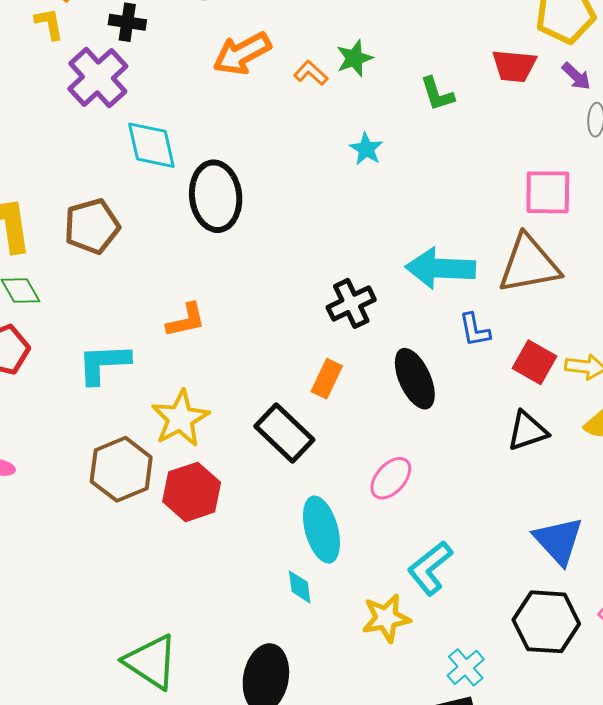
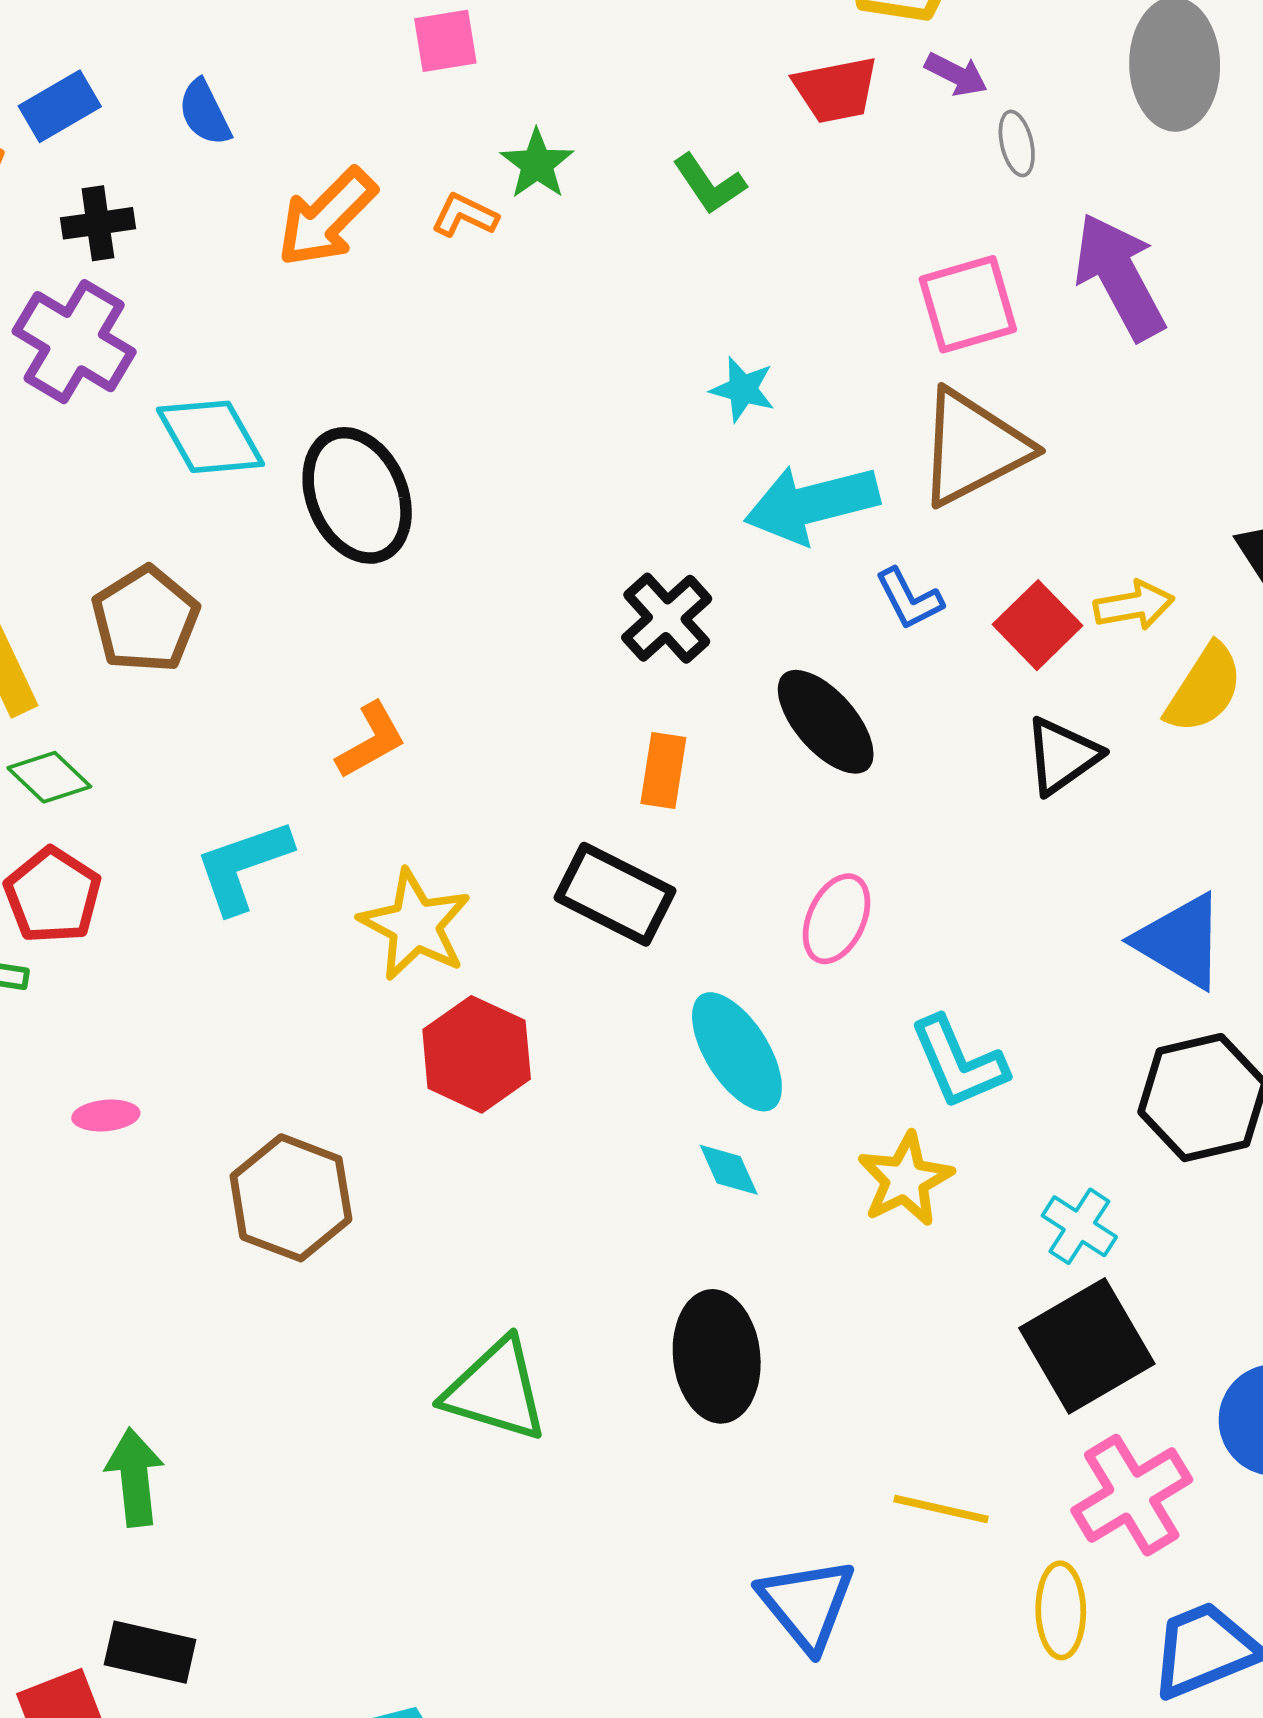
cyan star: (366, 149) -> (743, 389), moved
red square: (535, 362) -> (1037, 625), turned 33
brown hexagon: (121, 469) -> (291, 1198), moved
cyan L-shape: (430, 568) -> (958, 1063), turned -58

